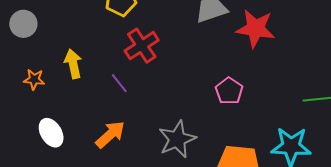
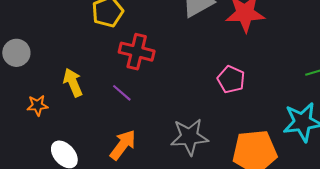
red cross: (142, 46) -> (137, 52), turned -32
gray star: (177, 139) -> (189, 137), turned 30

